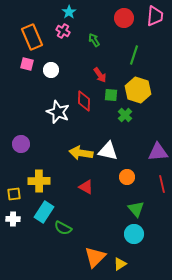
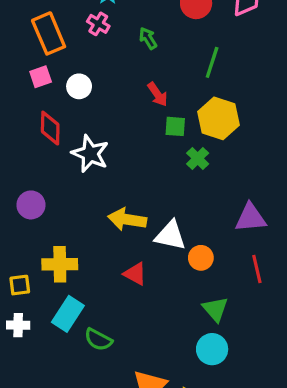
pink square: (27, 64) -> (41, 77), turned -32
red diamond: (84, 101) -> (50, 128), moved
white triangle: (108, 151) -> (170, 235), moved

